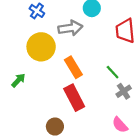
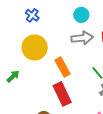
gray arrow: (70, 28) -> (82, 38), moved

